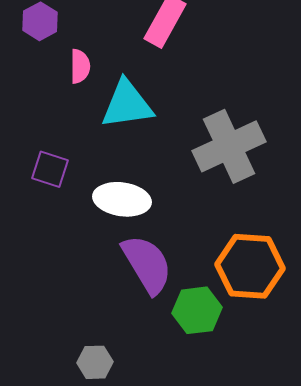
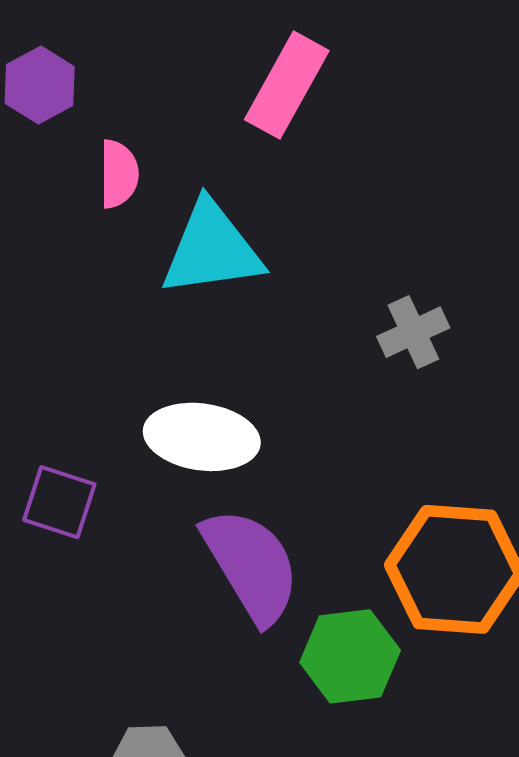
gray cross: (229, 146) -> (413, 332), size x0.5
purple square: (50, 169) -> (59, 502), moved

